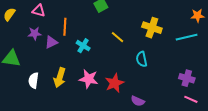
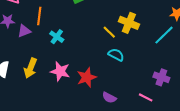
yellow line: (117, 37) -> (109, 32), moved
cyan line: (187, 37) -> (164, 35), turned -35
cyan semicircle: (142, 59) -> (116, 55), turned 126
pink line: (191, 99) -> (146, 97), moved

